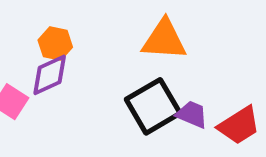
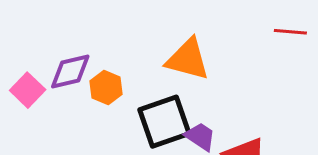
orange hexagon: (55, 44) -> (106, 88), moved

